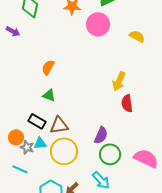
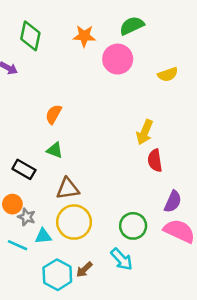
yellow semicircle: (137, 36) -> (168, 74), turned 133
black rectangle: (37, 121) -> (24, 169), moved
purple semicircle: (101, 135) -> (173, 202), moved
cyan triangle: (40, 143) -> (43, 236), moved

